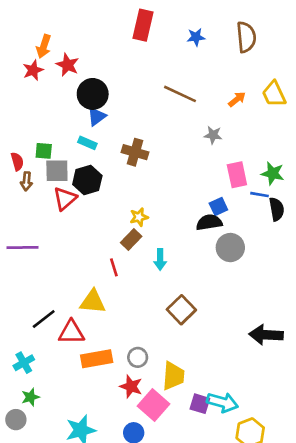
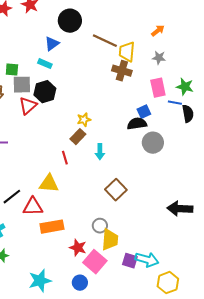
black circle: (93, 94) -> (70, 21), moved
brown line: (180, 94) -> (105, 41), moved
yellow trapezoid: (274, 94) -> (127, 52), moved, turned 30
gray star: (213, 135) -> (159, 58), moved
brown cross: (135, 152) -> (122, 71), moved
gray circle: (138, 357) -> (100, 226), moved

